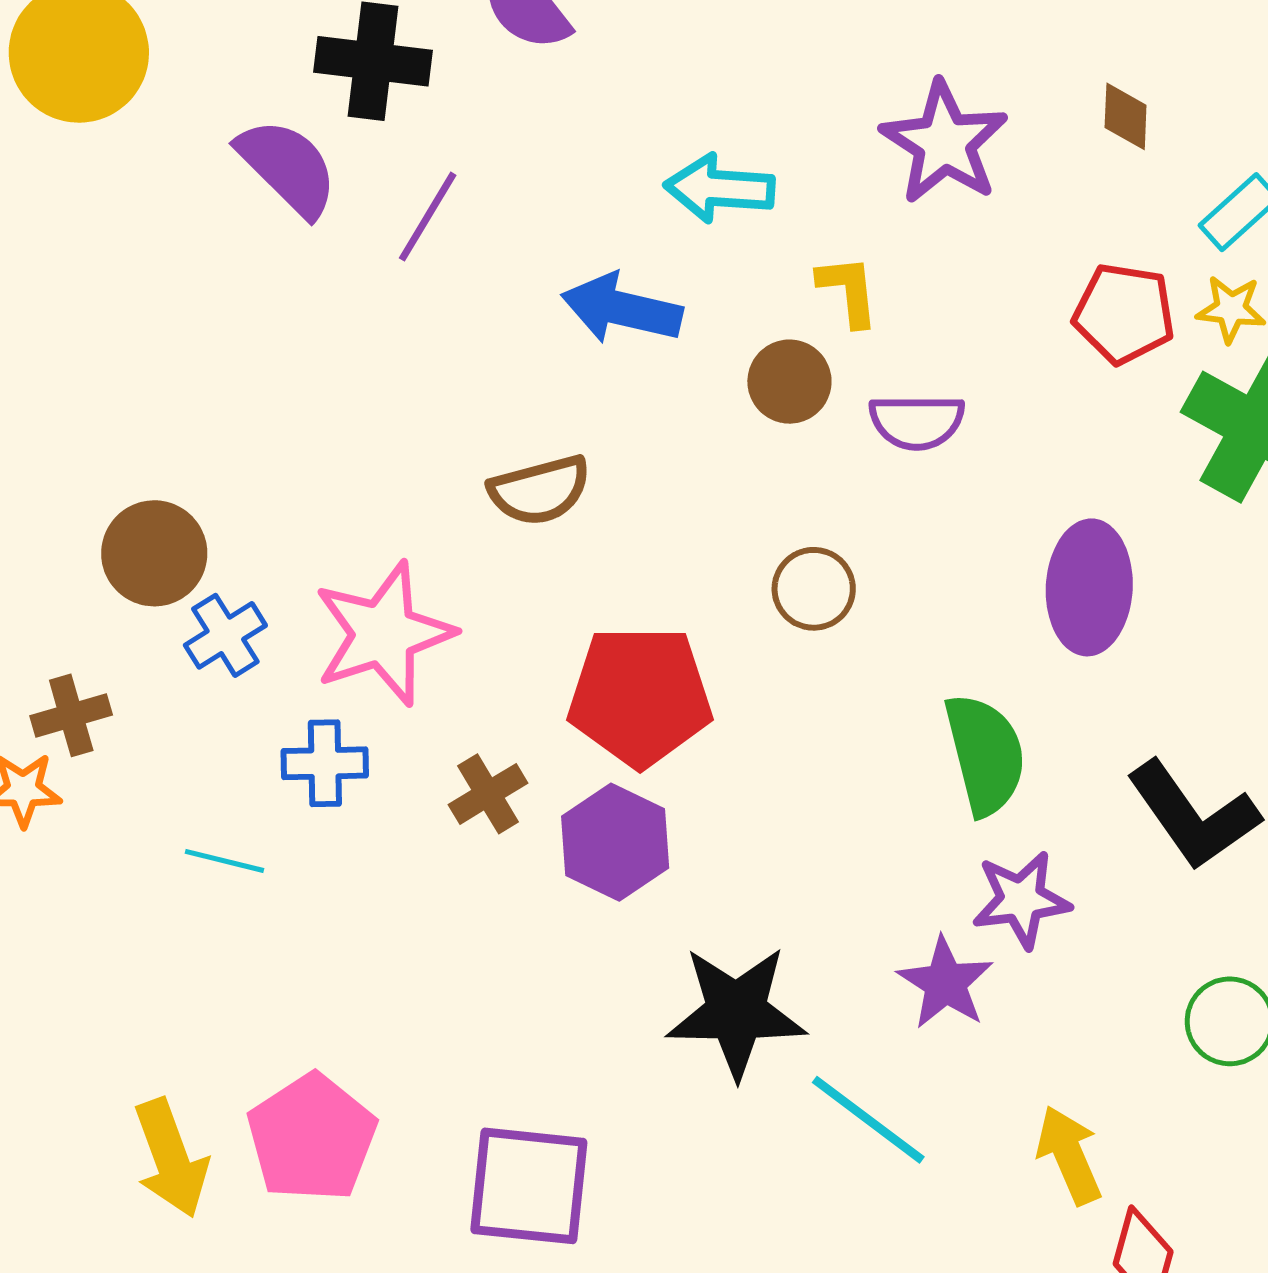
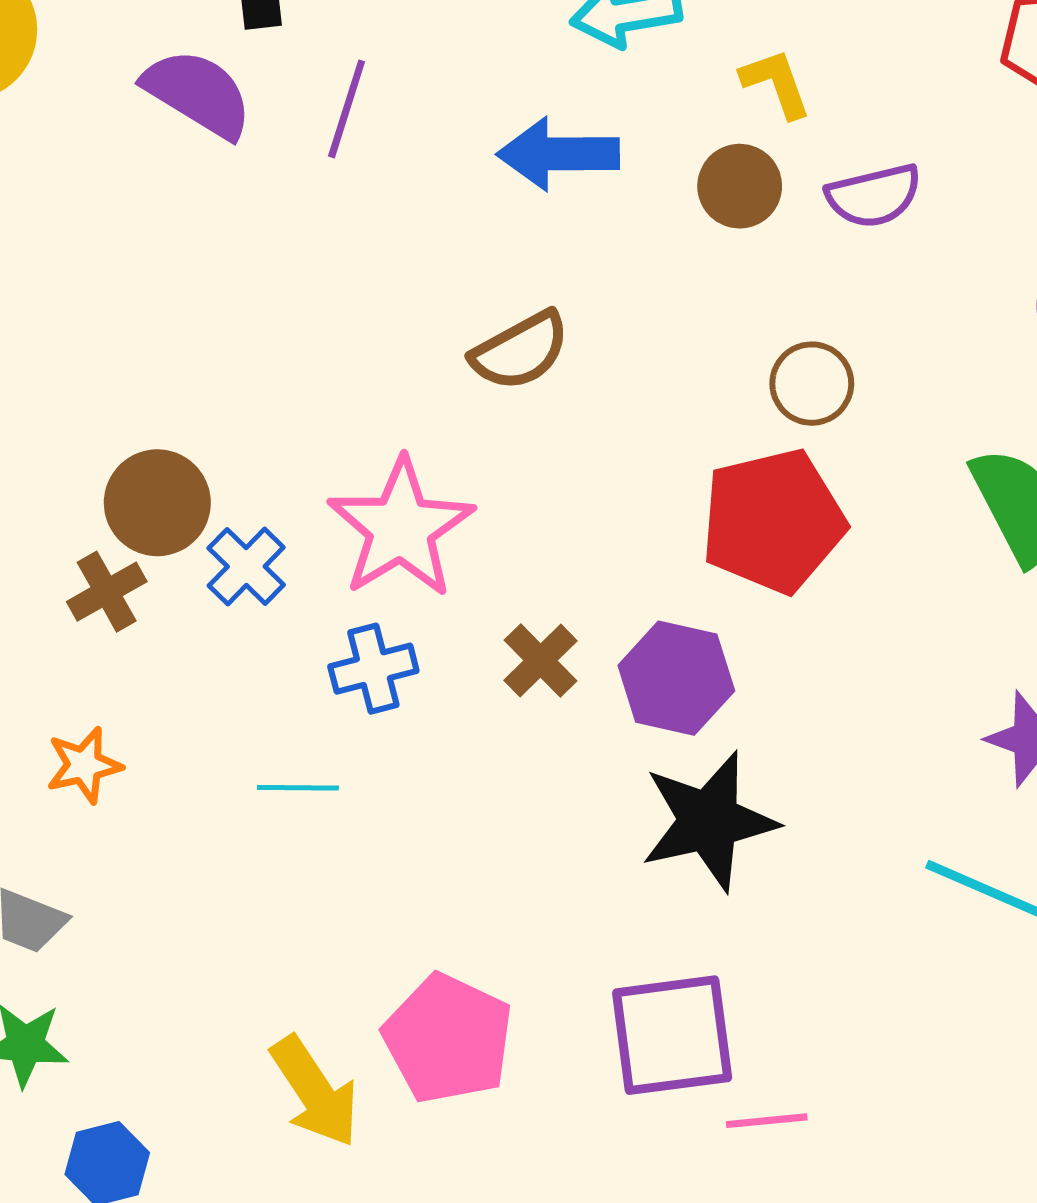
red pentagon: (640, 696) -> (773, 521), moved
brown cross: (71, 715) -> (107, 592), moved
black star: (736, 1012) -> (709, 821), moved

